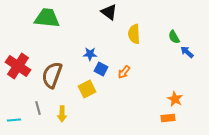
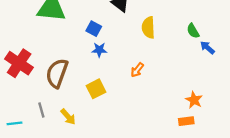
blue square: (101, 69) -> (94, 29), moved
yellow arrow: (62, 114) -> (68, 117), turned -42

